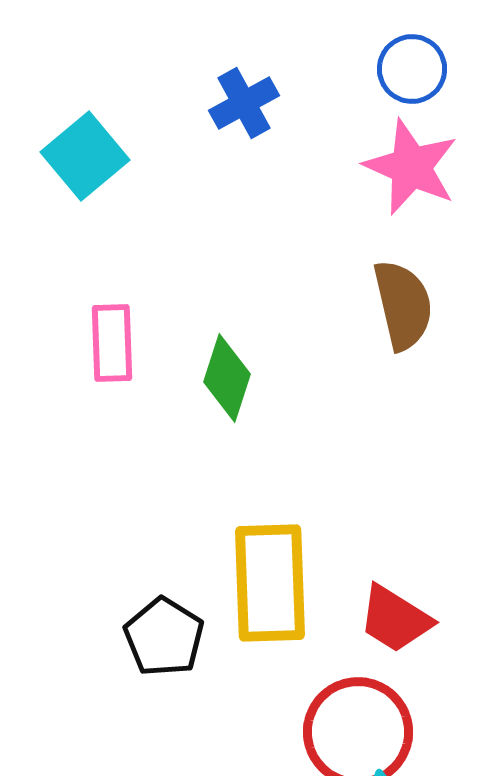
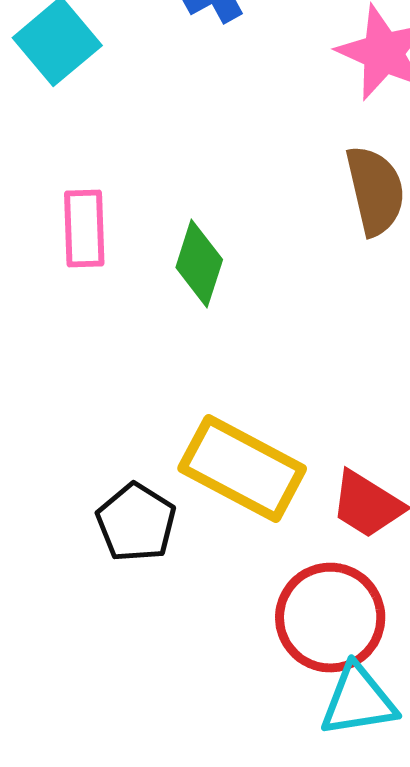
yellow rectangle: (270, 583) -> (242, 469), turned -60

